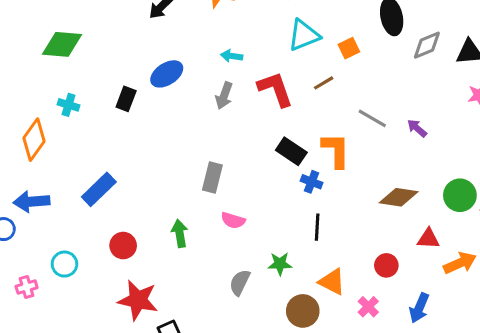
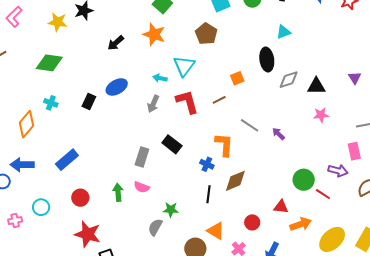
cyan triangle: (304, 35) -> (184, 66), moved, turned -35
black rectangle: (291, 151) -> (172, 144), moved
brown diamond: (399, 197) -> (235, 181), moved, turned -35
pink semicircle: (233, 220) -> (142, 187), moved
green star: (280, 264) -> (171, 210), moved

